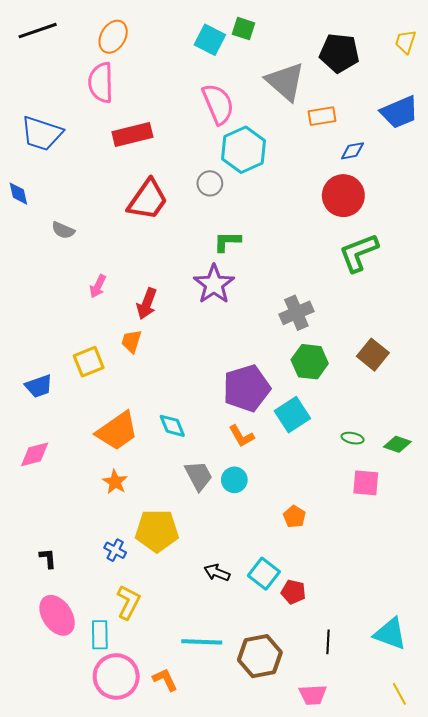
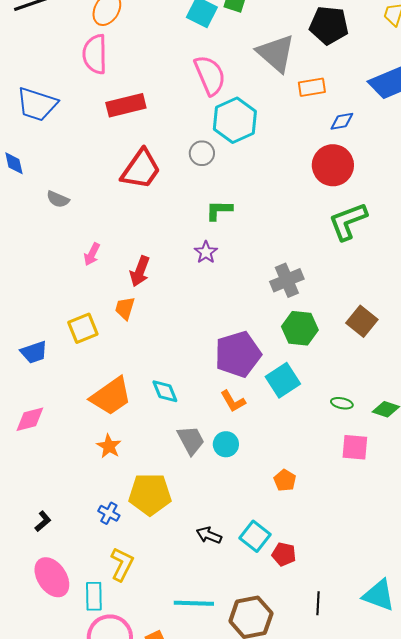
purple star: (214, 284) -> (206, 252), size x0.6
black L-shape: (48, 558) -> (43, 521), turned 55

